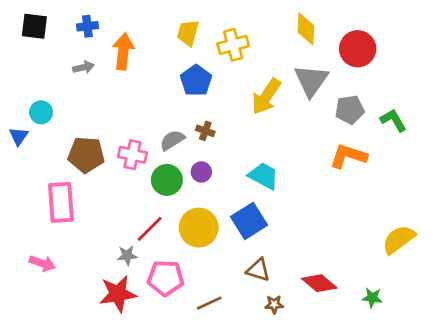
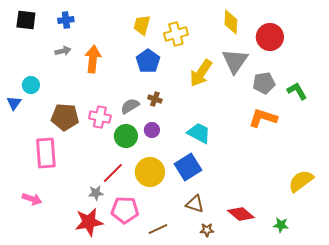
orange arrow: (123, 51) -> (93, 59), moved

